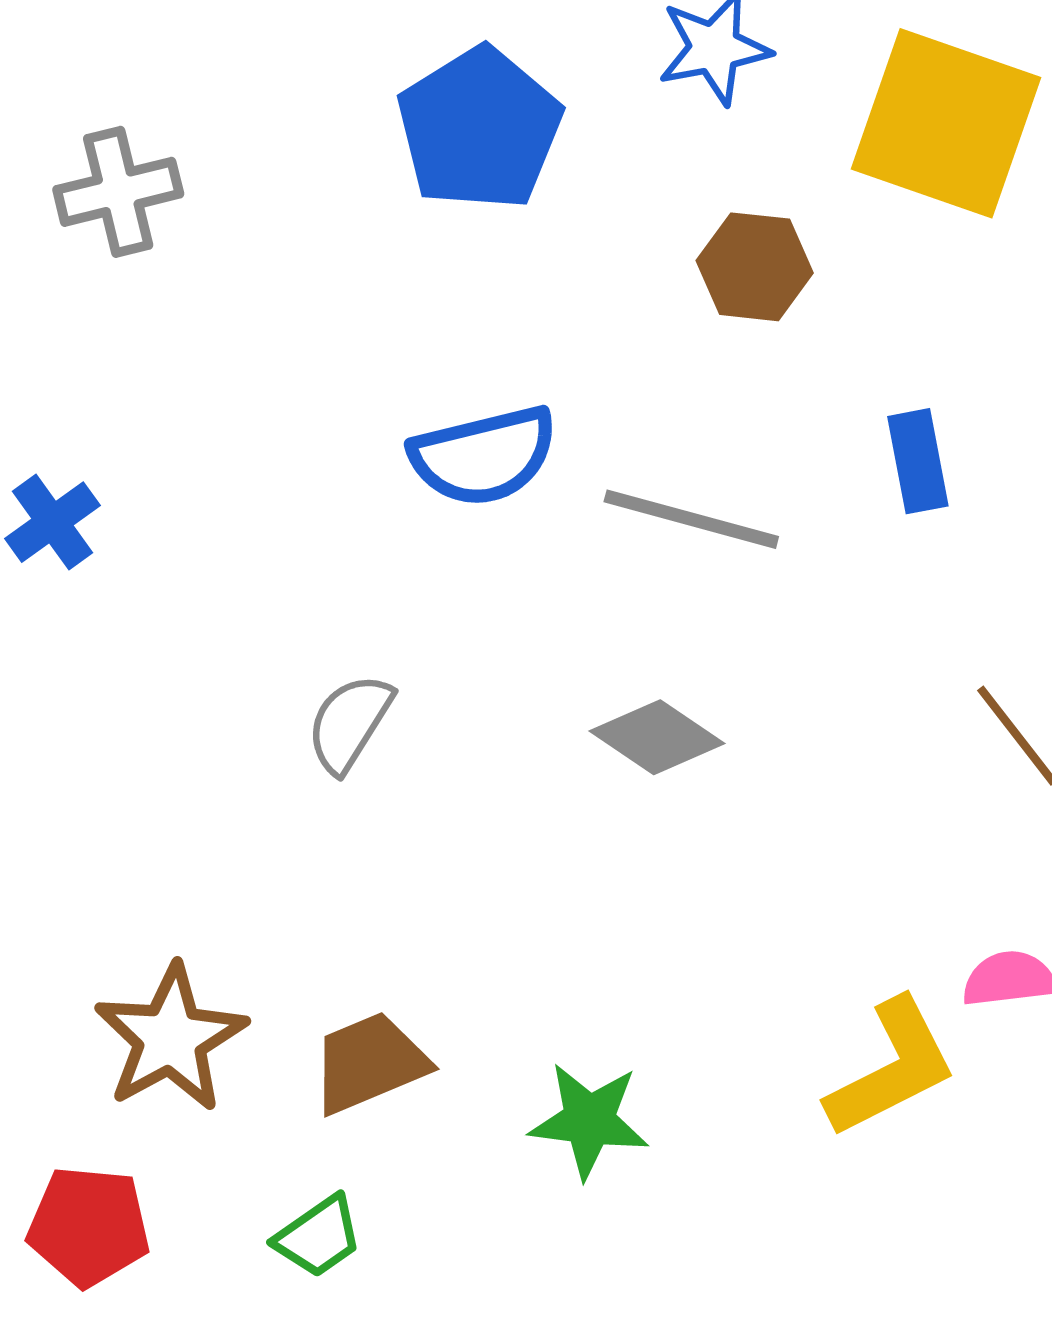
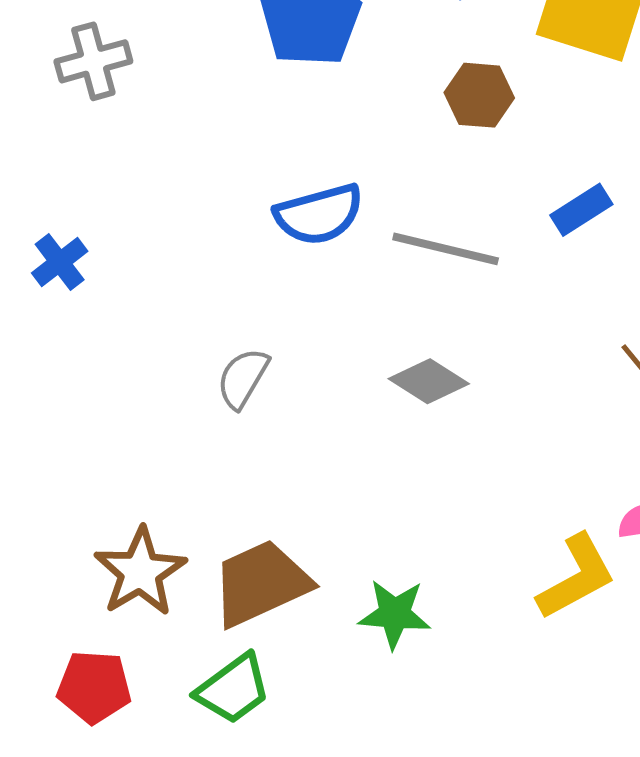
blue rectangle: (918, 461) -> (581, 210), turned 70
brown trapezoid: (369, 1063) -> (261, 583), size x1.4
green trapezoid: (318, 1237) -> (233, 689), size x1.4

